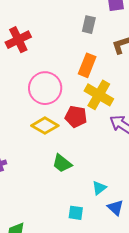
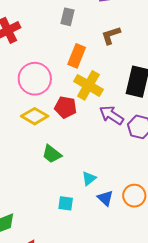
gray rectangle: (89, 25) -> (67, 17), moved

